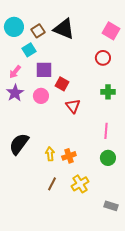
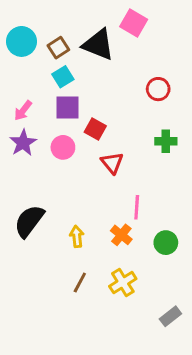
pink square: (111, 31) -> (134, 23), moved
cyan square: (29, 50) -> (63, 77), moved
pink line: (106, 131) -> (137, 207), moved
orange cross: (69, 156) -> (121, 235), moved, turned -32
gray rectangle: (111, 206) -> (170, 316), turned -56

